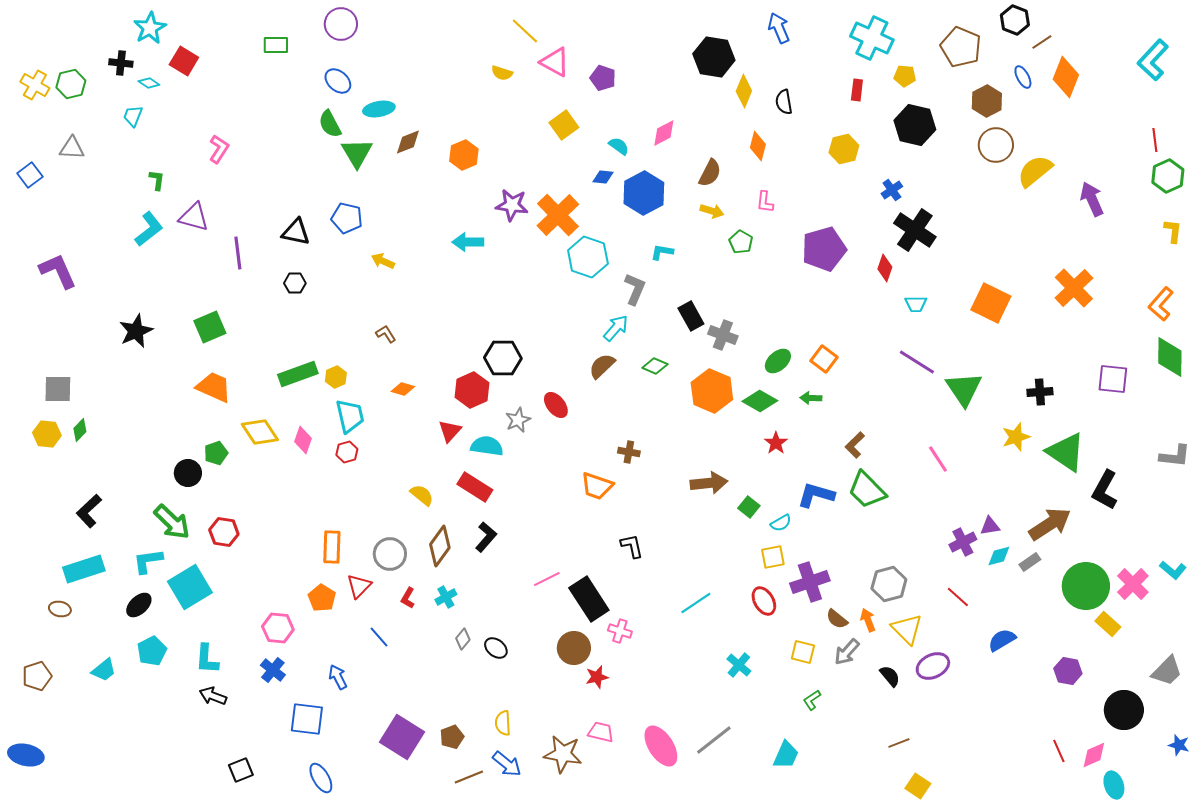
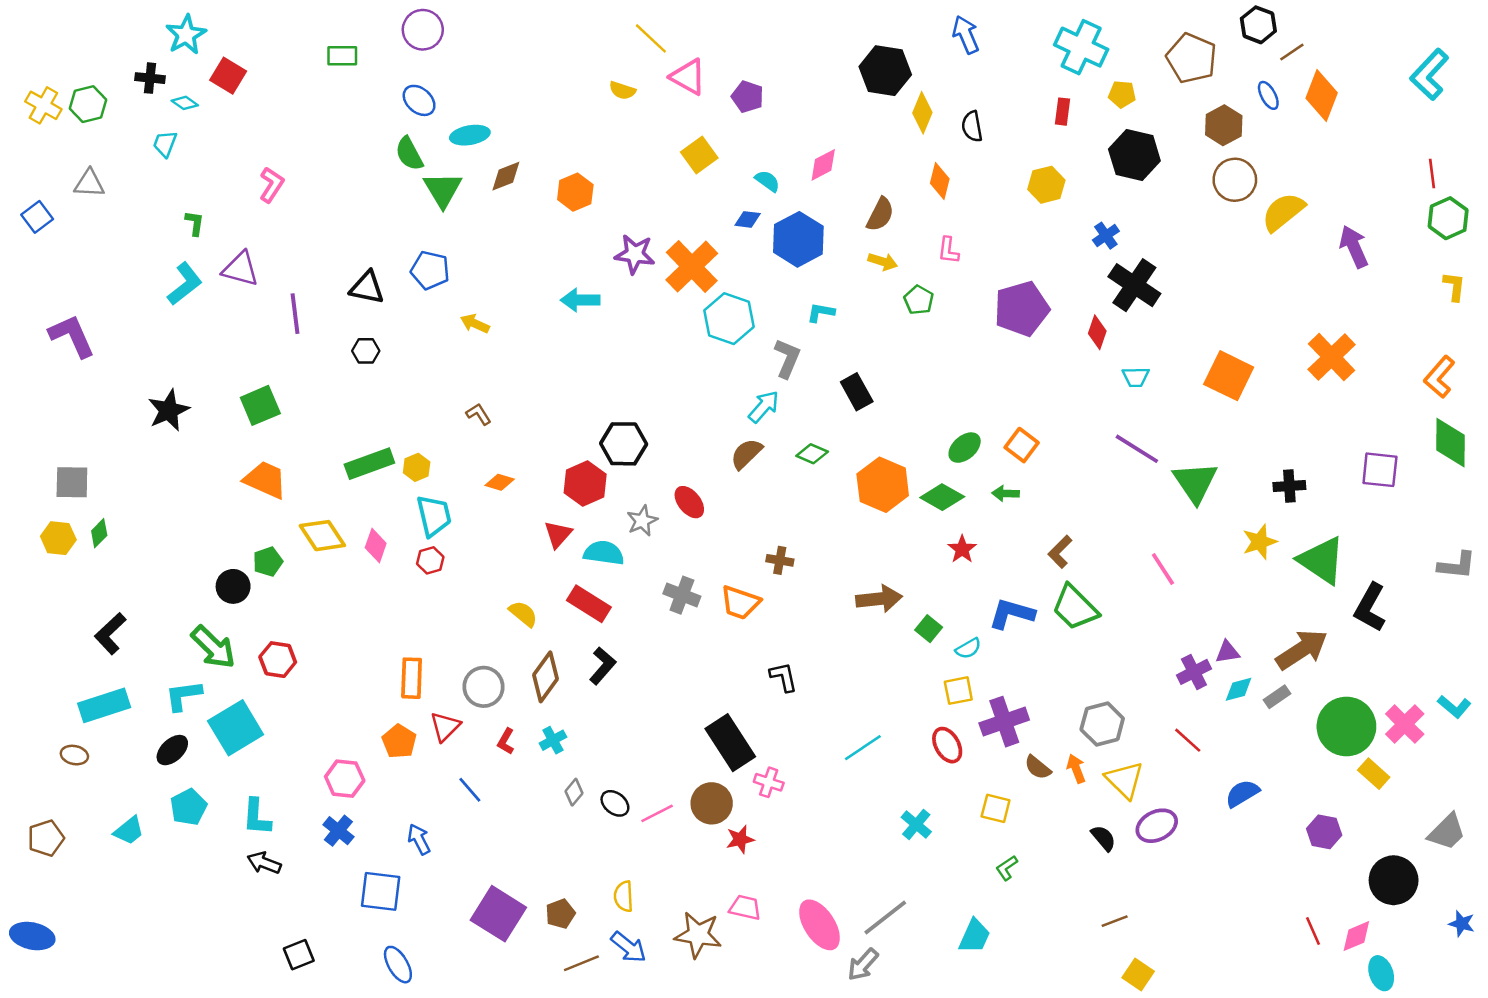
gray cross: (723, 335) -> (682, 595), moved
pink line: (547, 579) -> (657, 813), moved
gray arrow: (847, 652) -> (863, 965), moved

